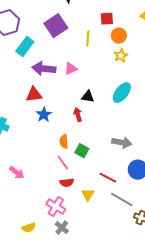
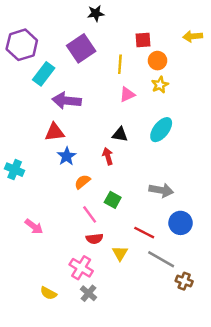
pink triangle: (71, 69) -> (127, 94), moved
orange semicircle: (64, 142) -> (82, 182), moved, turned 56
yellow semicircle: (29, 228) -> (48, 293), turned 48

